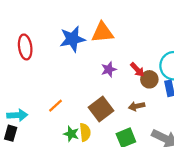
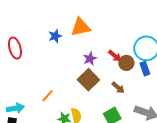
blue star: (72, 39) -> (55, 36), size x0.6
brown arrow: (137, 106) -> (118, 88), turned -120
brown square: (101, 109) -> (88, 80), moved

